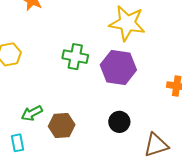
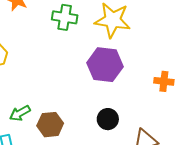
green cross: (75, 57) -> (65, 17), moved

